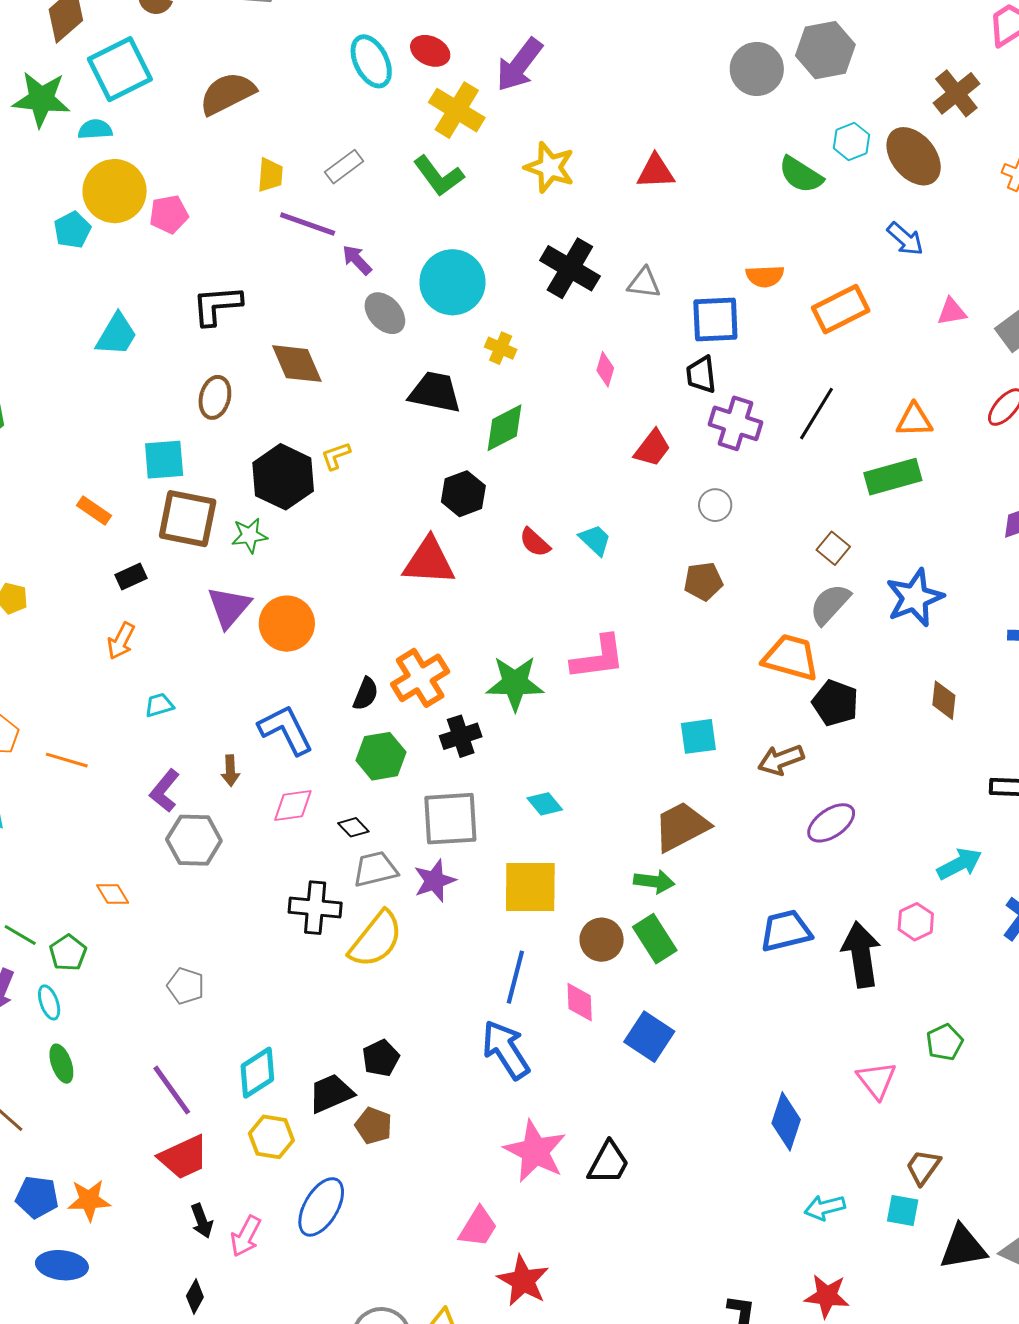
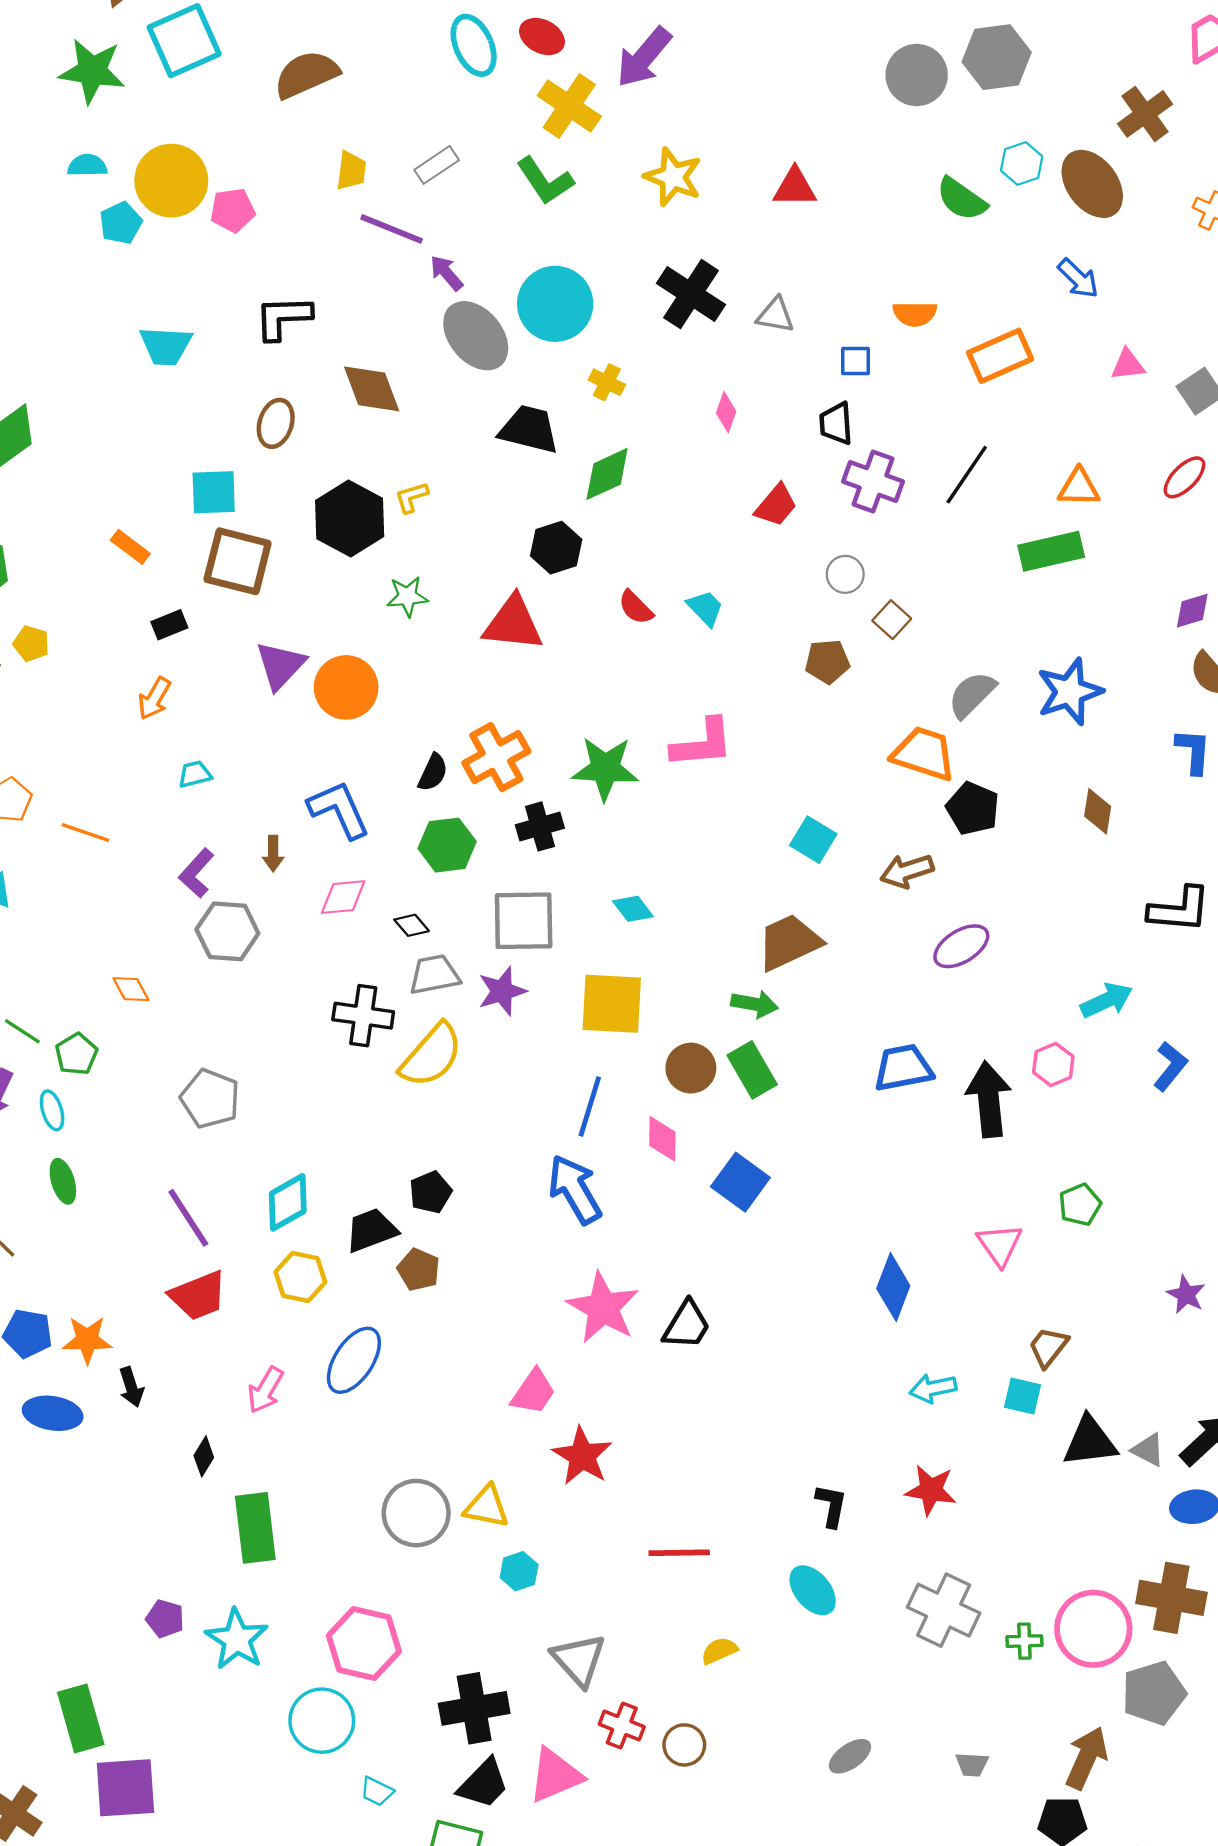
cyan semicircle: (95, 129) -> (87, 166), moved
gray ellipse: (385, 313) -> (476, 336), size x1.4
blue square: (715, 320) -> (856, 361), size x0.6
cyan trapezoid: (116, 335) -> (166, 346), turned 60
green star: (249, 535) -> (407, 596), moved
brown square: (833, 548) -> (892, 620), moved
cyan square: (698, 736) -> (813, 840), turned 36
gray pentagon: (186, 986) -> (210, 1099), size x1.4
black arrow: (202, 1221) -> (131, 1387), moved

